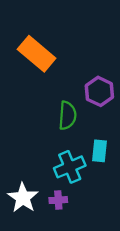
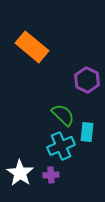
green semicircle: (67, 115) -> (63, 115), moved, turned -50

